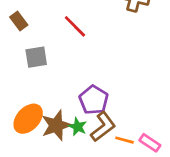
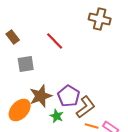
brown star: (56, 125) -> (41, 96), moved
brown L-shape: (103, 127) -> (86, 107), moved

